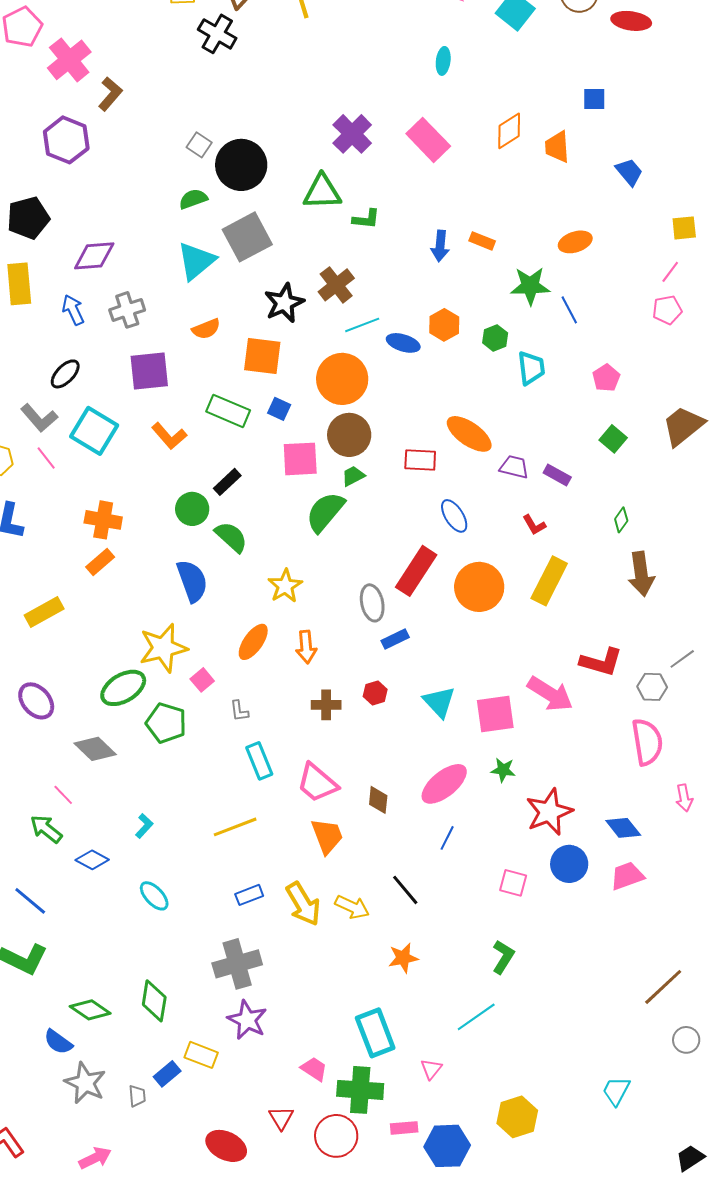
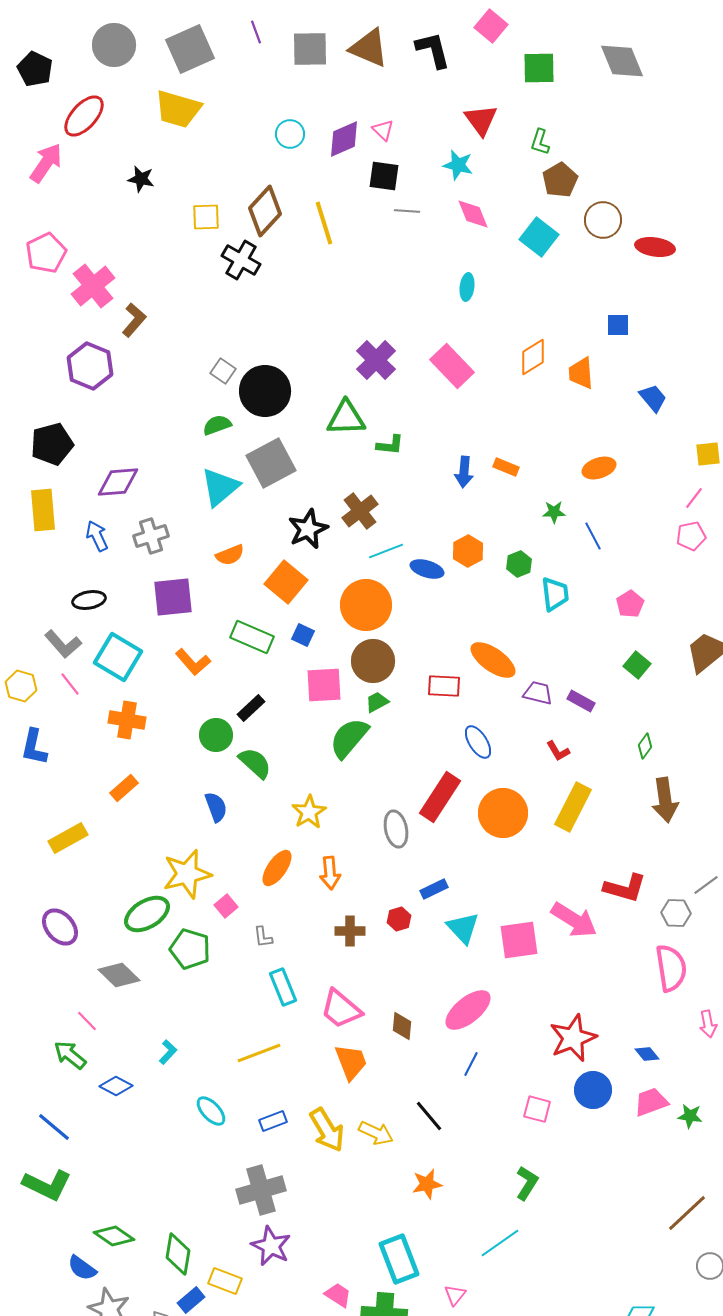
green star: (530, 286) -> (554, 512), size x0.6
orange square: (262, 356) -> (286, 582), turned 33
black ellipse: (65, 374) -> (89, 600), turned 36
orange cross: (103, 520) -> (127, 720), moved
blue semicircle: (192, 581) -> (216, 807), size x0.7
blue rectangle: (395, 639) -> (434, 889), moved
green star: (503, 770) -> (690, 1116), moved
blue diamond: (623, 828) -> (647, 1054), size x0.7
cyan ellipse: (154, 896) -> (211, 1111), moved
green diamond: (154, 1001) -> (178, 1254), moved

